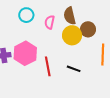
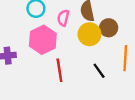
pink hexagon: (25, 53) -> (43, 40), moved
black line: (74, 69) -> (99, 71), moved, turned 32

